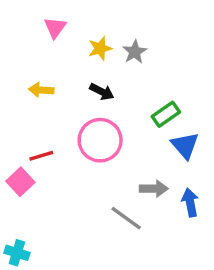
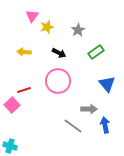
yellow star: (100, 48) -> (47, 27), moved
green rectangle: (166, 114) -> (96, 52), moved
blue arrow: (190, 203) -> (105, 125), moved

